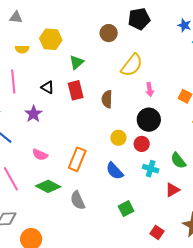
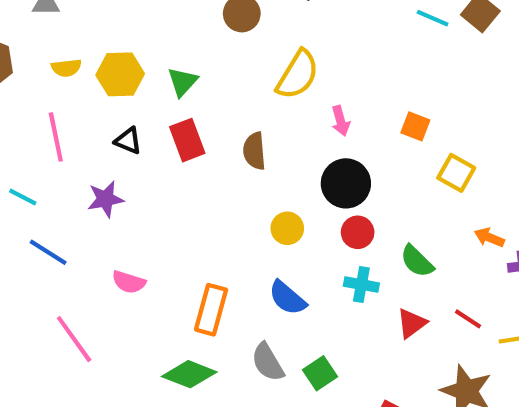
yellow hexagon: (51, 39) -> (120, 74), moved
purple star: (33, 114) -> (105, 199), turned 30
red circle: (142, 144) -> (358, 232), moved
orange rectangle: (77, 159) -> (211, 310), moved
green diamond: (48, 186) -> (189, 374), moved
gray semicircle: (78, 200) -> (268, 362), moved

